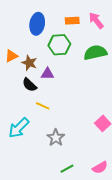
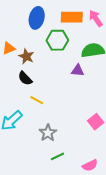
orange rectangle: (72, 21) -> (72, 17), size x1.5
purple triangle: (47, 74) -> (78, 70), moved
green line: (67, 169) -> (57, 156), moved

